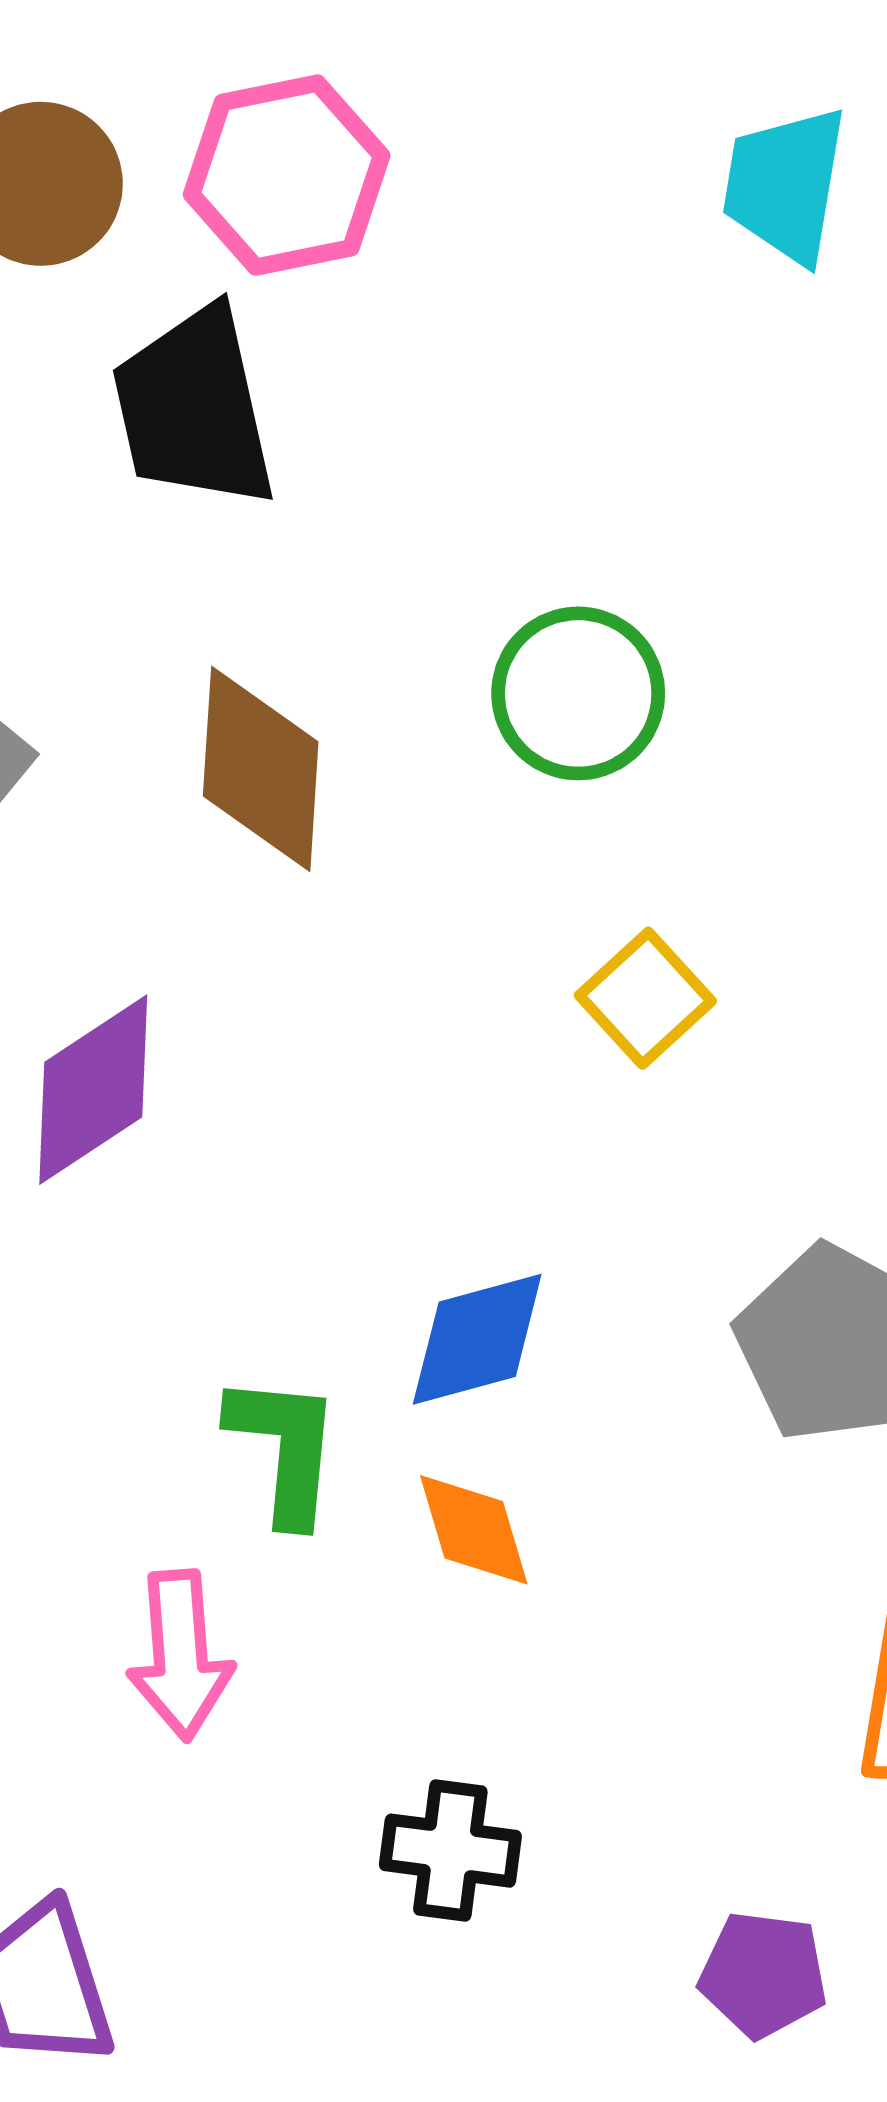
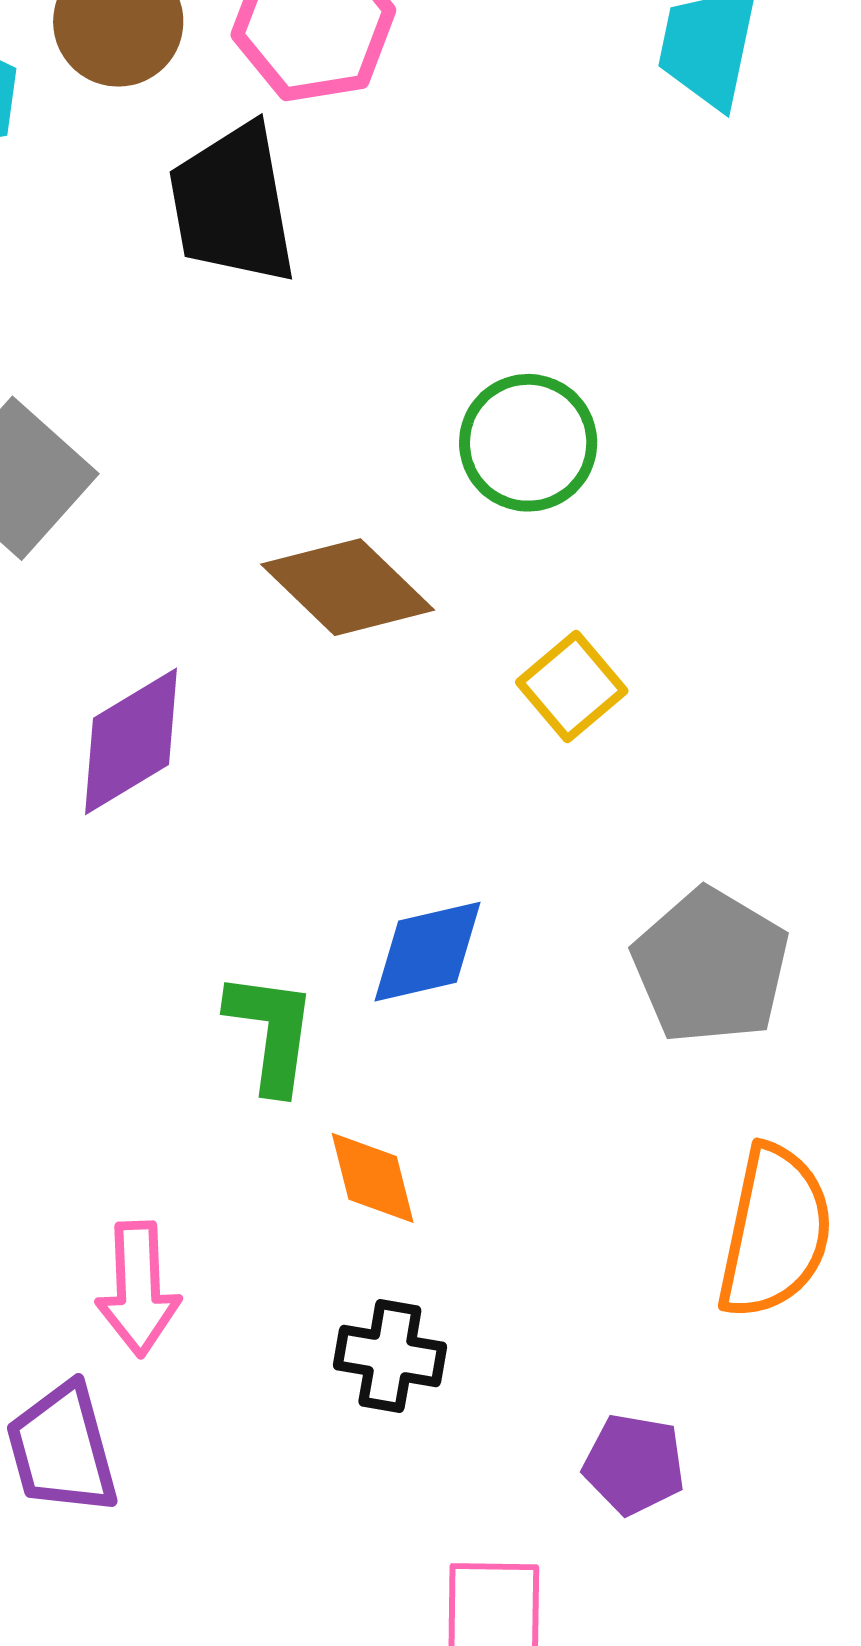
brown diamond: (261, 769) -> (348, 587), moved, turned -52
orange diamond: (474, 1530) -> (373, 1178), moved
pink arrow: (180, 1655) -> (138, 1289), moved

